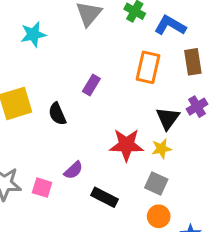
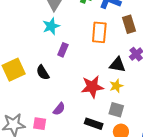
cyan star: (33, 34) -> (51, 26), moved
black triangle: (168, 118) -> (117, 65), turned -48
black rectangle: (105, 197) -> (94, 124), moved

